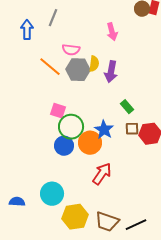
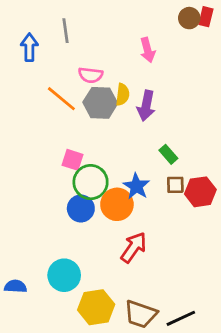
gray line: (53, 18) -> (66, 31), turned -30

